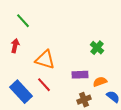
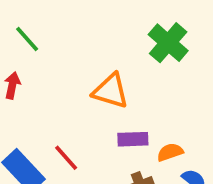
green cross: (97, 48) -> (168, 43), moved, size x1.5
orange triangle: (45, 60) -> (111, 91), moved

